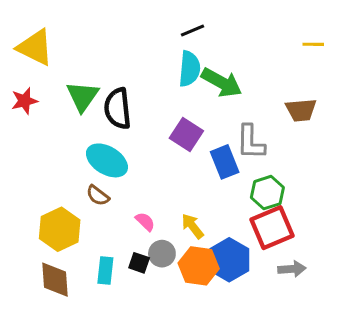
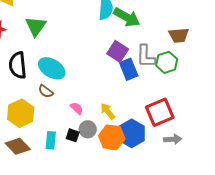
black semicircle: (118, 108) -> (18, 65), moved
purple square: (186, 134) -> (118, 51), moved
green hexagon: (267, 193) -> (167, 62), moved
brown diamond: (55, 280) -> (18, 146), turned -40

